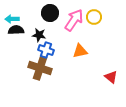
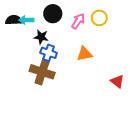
cyan arrow: (12, 19) -> (26, 20), moved
pink arrow: (74, 20) -> (78, 21), size x0.7
black semicircle: (16, 30) -> (14, 20), moved

